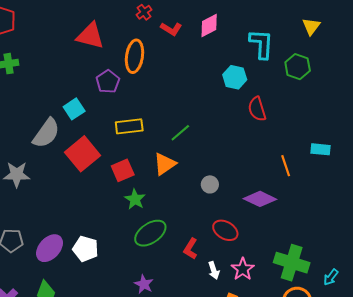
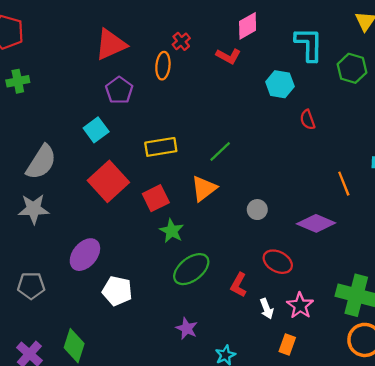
red cross: (144, 12) -> (181, 41), moved
red L-shape: (171, 29) -> (228, 56), moved
red triangle: (90, 36) -> (111, 44), turned -36
orange ellipse: (134, 56) -> (163, 66), size x0.7
purple pentagon: (108, 82) -> (119, 90), moved
red semicircle: (257, 109) -> (308, 120), size x0.7
gray semicircle: (46, 133) -> (41, 162), moved
purple ellipse: (49, 248) -> (85, 255), moved

